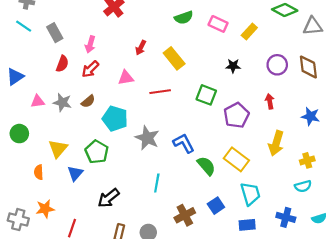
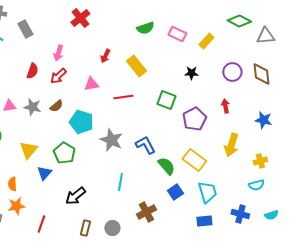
gray rectangle: (55, 33) -> (25, 29), moved
orange semicircle: (39, 172) -> (12, 184), moved
blue square: (216, 206) -> (175, 192), moved

